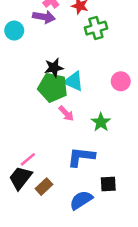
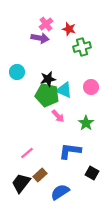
cyan circle: (14, 31) -> (17, 72), moved
pink circle: (121, 81) -> (91, 87), moved
black trapezoid: (20, 178) -> (21, 183), moved
black square: (108, 184) -> (92, 173), turned 32
blue semicircle: (81, 200) -> (60, 192), moved

